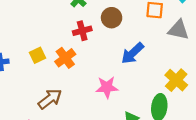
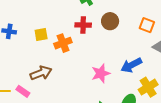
blue arrow: (133, 53) -> (131, 65), moved
pink star: (107, 87) -> (101, 73), moved, turned -30

